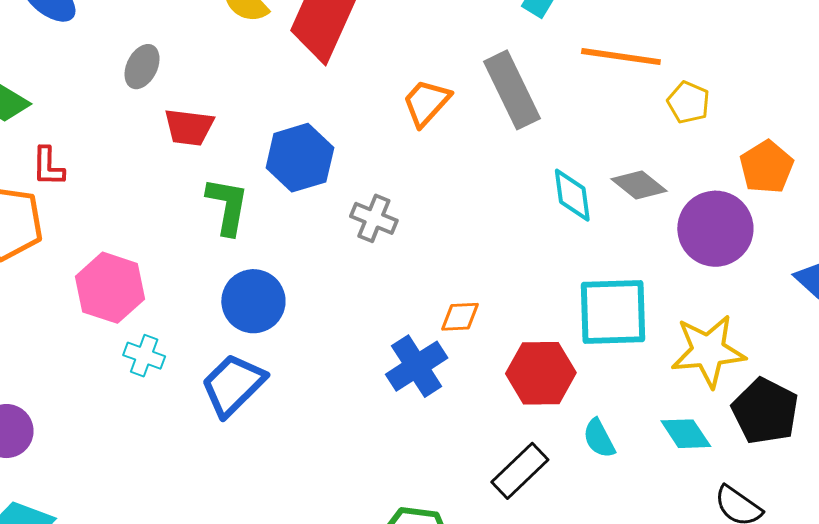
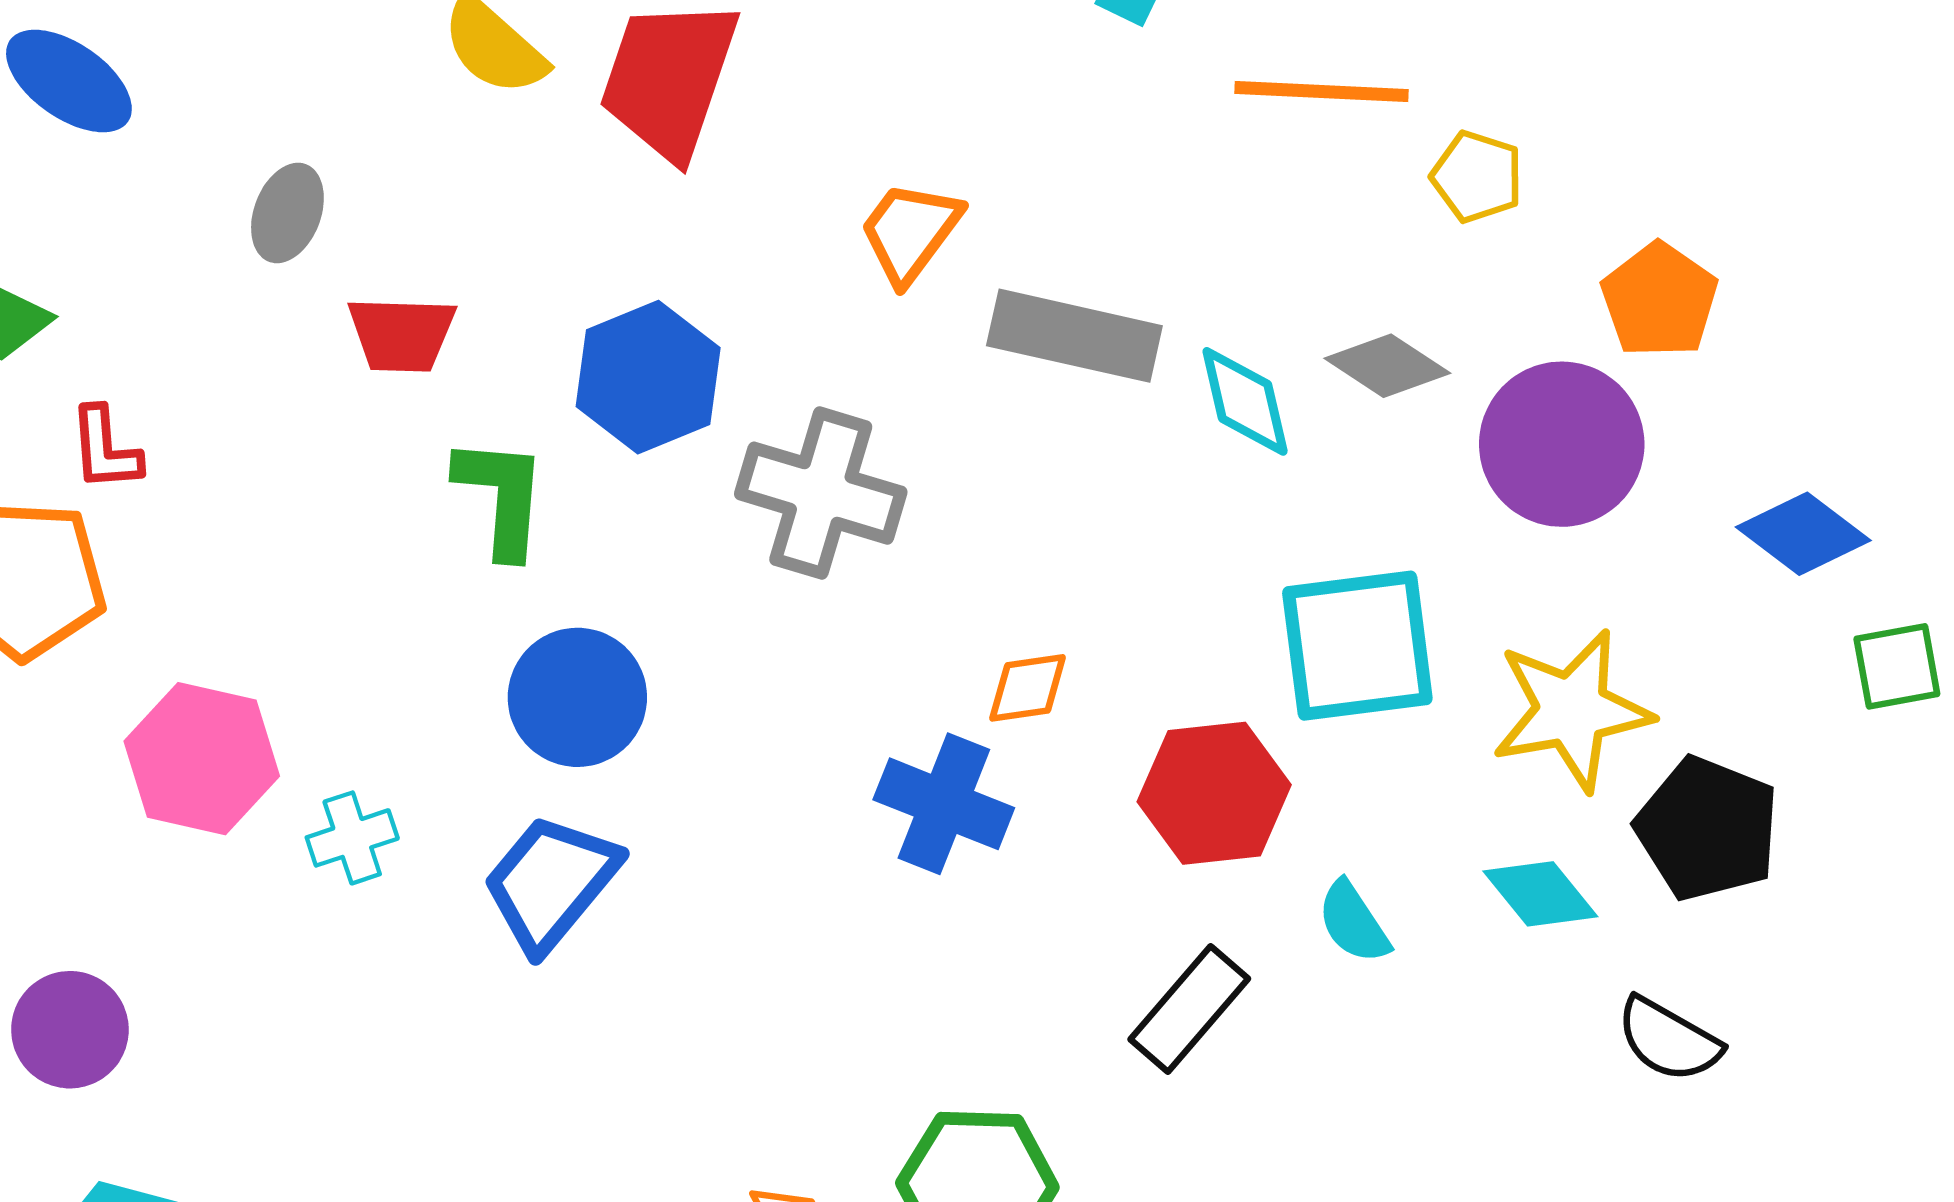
gray rectangle: (512, 90) -> (1074, 336), moved, turned -46
gray cross: (374, 218) -> (821, 493), size x1.6
pink hexagon: (110, 288) -> (202, 759), moved
cyan cross: (144, 356) -> (352, 838), turned -33
blue cross: (417, 366) -> (944, 804), turned -30

